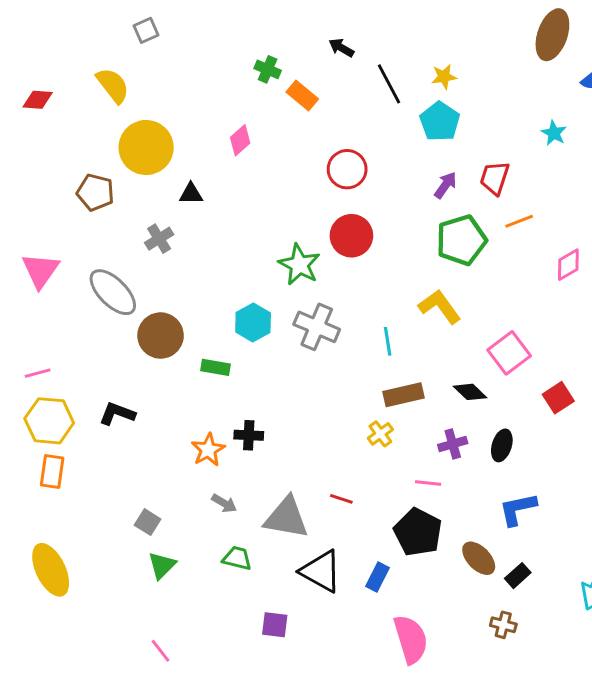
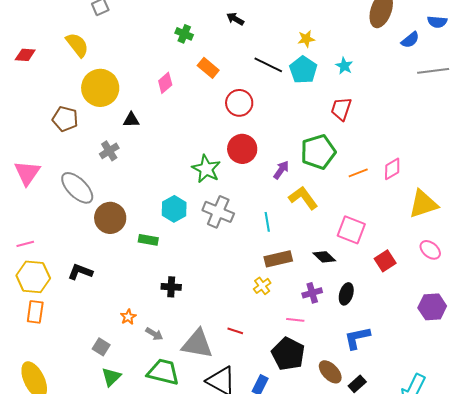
black line: (389, 84) -> (268, 65), moved, turned -36
orange rectangle: (302, 95) -> (208, 68), moved
cyan star: (554, 133) -> (344, 66), moved
purple arrow: (445, 185) -> (281, 170), moved
orange line: (519, 221) -> (358, 173), moved
pink square: (509, 353) -> (351, 230), turned -32
orange star: (208, 450) -> (128, 317), moved, size x0.7
green trapezoid: (237, 558) -> (163, 372), size x1.6

